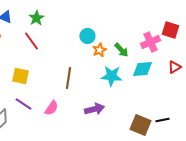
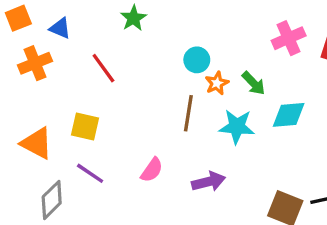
green star: (36, 18) -> (133, 18), moved
pink cross: (150, 42) -> (289, 38), moved
brown line: (68, 78) -> (188, 113), moved
pink semicircle: (51, 108) -> (152, 170), moved

